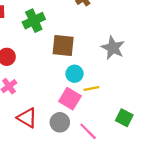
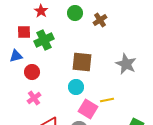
green cross: (34, 21) -> (44, 40), moved
cyan circle: (74, 74) -> (76, 87), moved

